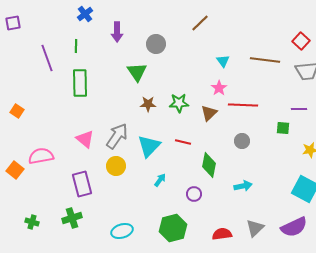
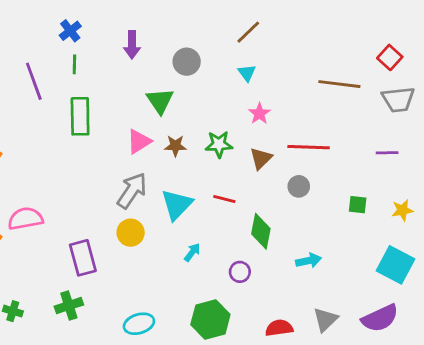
blue cross: (85, 14) -> (70, 31), moved
cyan triangle: (223, 61) -> (247, 73), moved
pink star: (219, 88) -> (259, 113), moved
green square: (283, 128) -> (358, 205), moved
pink triangle: (85, 139) -> (139, 142), moved, turned 48
gray circle: (242, 141) -> (299, 186), moved

